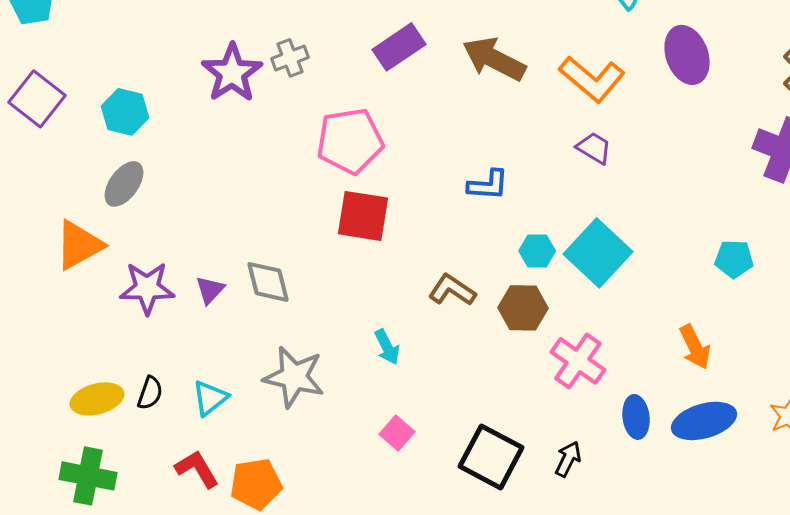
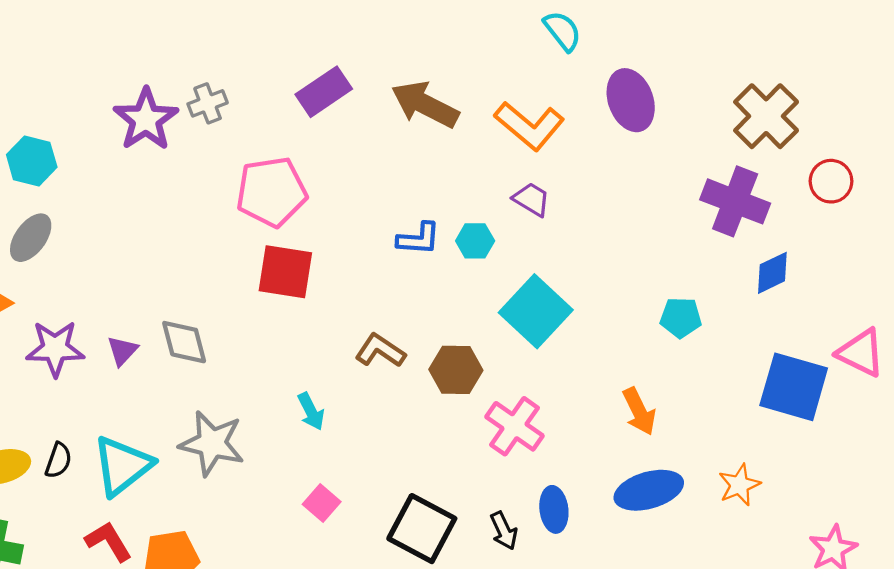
cyan hexagon: (537, 251) -> (475, 241), moved
cyan triangle: (210, 398) -> (122, 466), size x1.6
blue ellipse: (636, 417) -> (554, 509), moved
black arrow: (568, 459) -> (504, 531), turned 129

